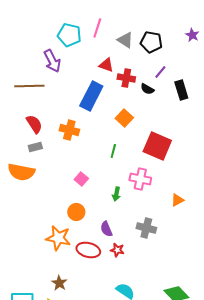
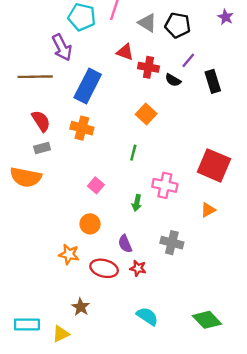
blue rectangle: (91, 96) -> (88, 86), moved
red square: (157, 146) -> (214, 165), moved
orange star: (58, 238) -> (69, 254), size x0.7
brown star: (59, 283) -> (81, 307), moved

